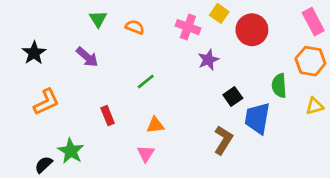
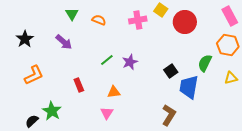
pink cross: (188, 27) -> (138, 20), turned -30
purple star: (208, 60) -> (130, 62), moved
green semicircle: (279, 86) -> (205, 63), turned 30
brown L-shape: (223, 140) -> (169, 115), moved

